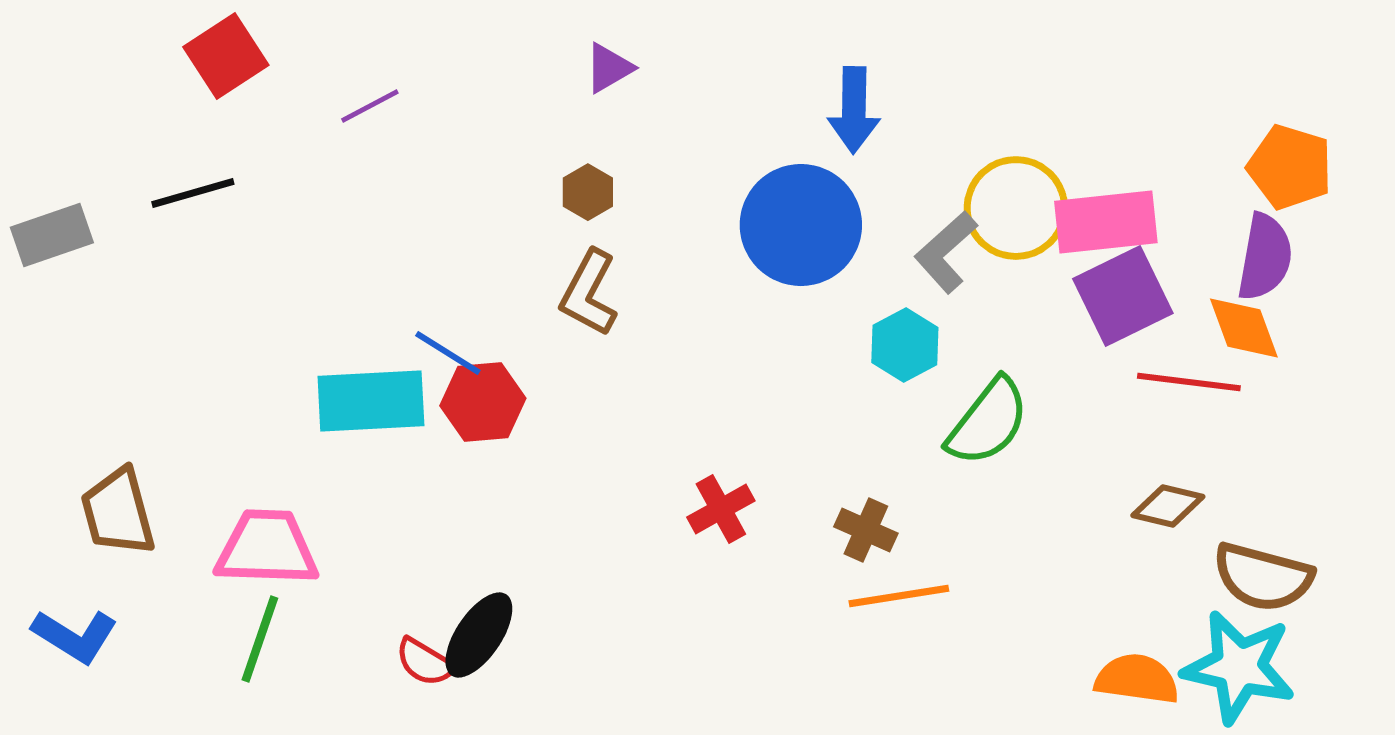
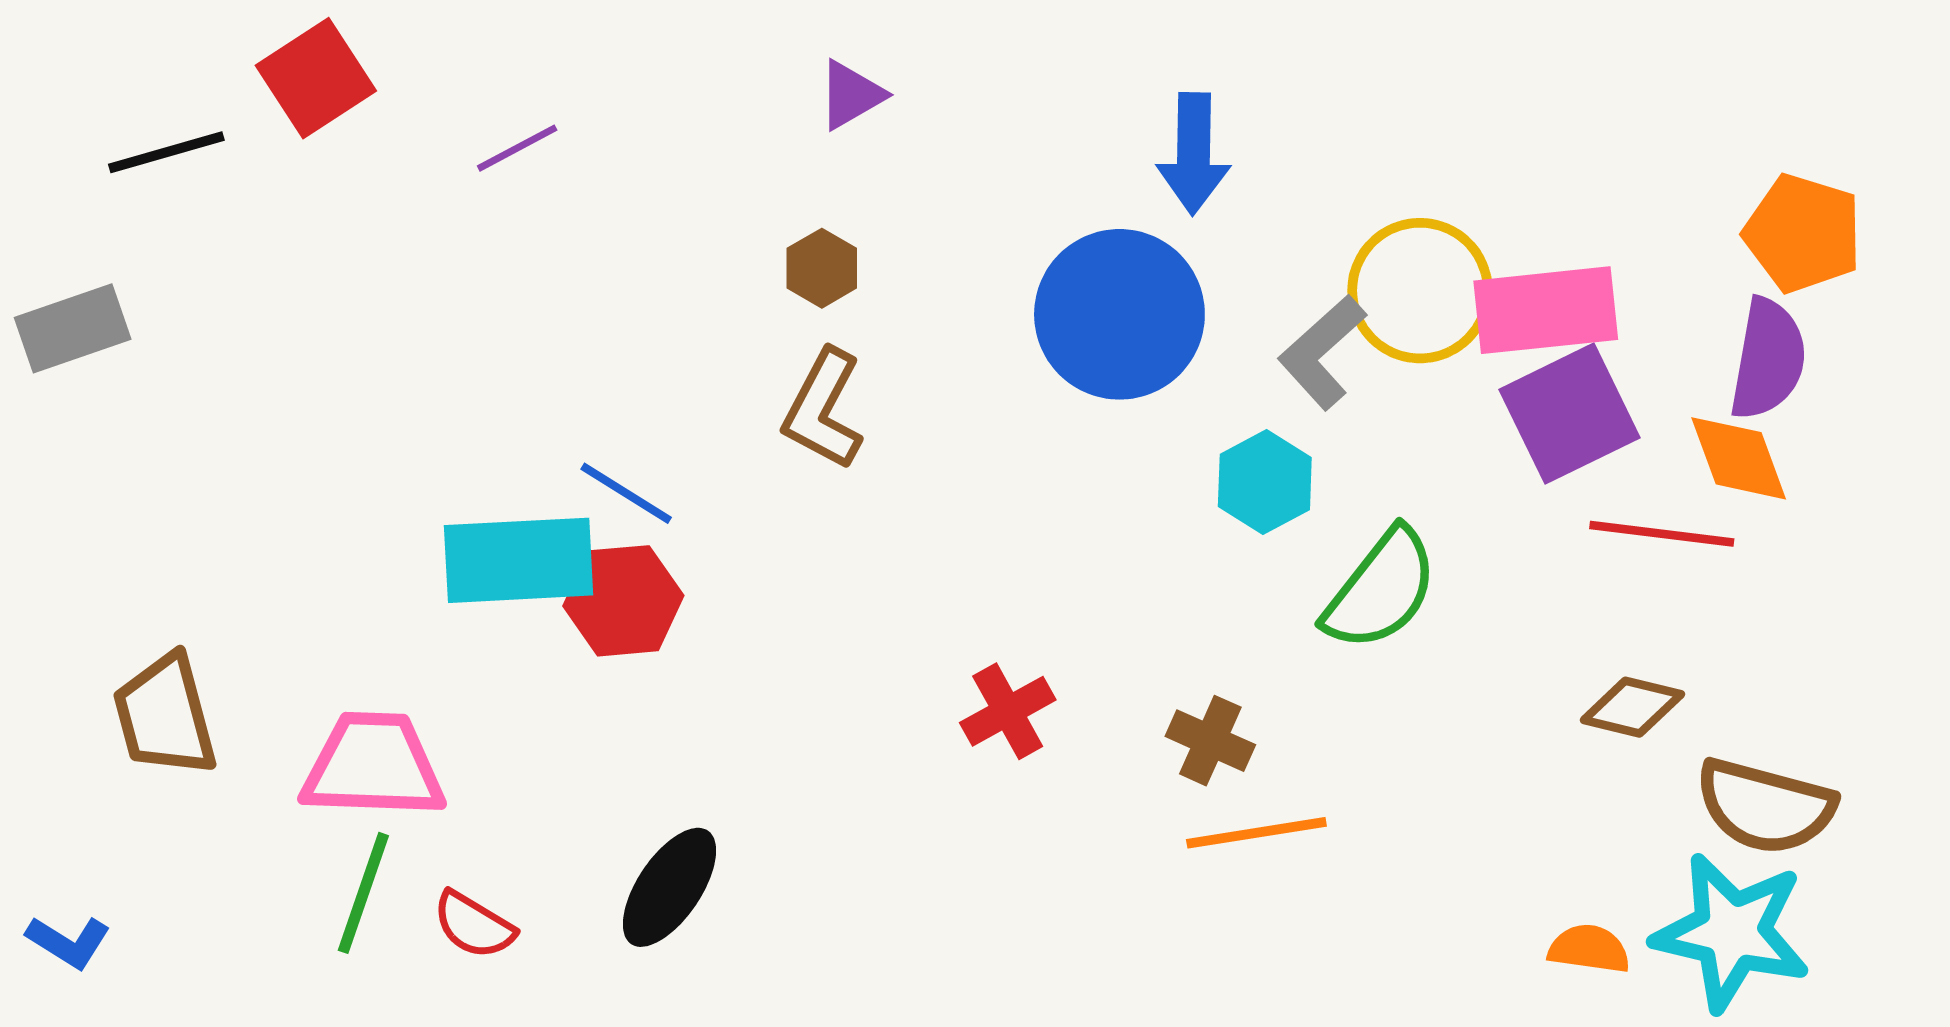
black line: (193, 193) -> (166, 152), moved
red hexagon: (483, 402) -> (623, 601), moved
blue L-shape: (75, 636) -> (68, 942), moved, size x0.7
red semicircle: (425, 662) -> (474, 925), moved
orange semicircle: (1137, 679) -> (1589, 949), size x0.7

